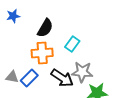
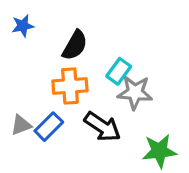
gray star: (82, 72) -> (135, 92), moved
gray triangle: (12, 77) -> (21, 125), turned -32

